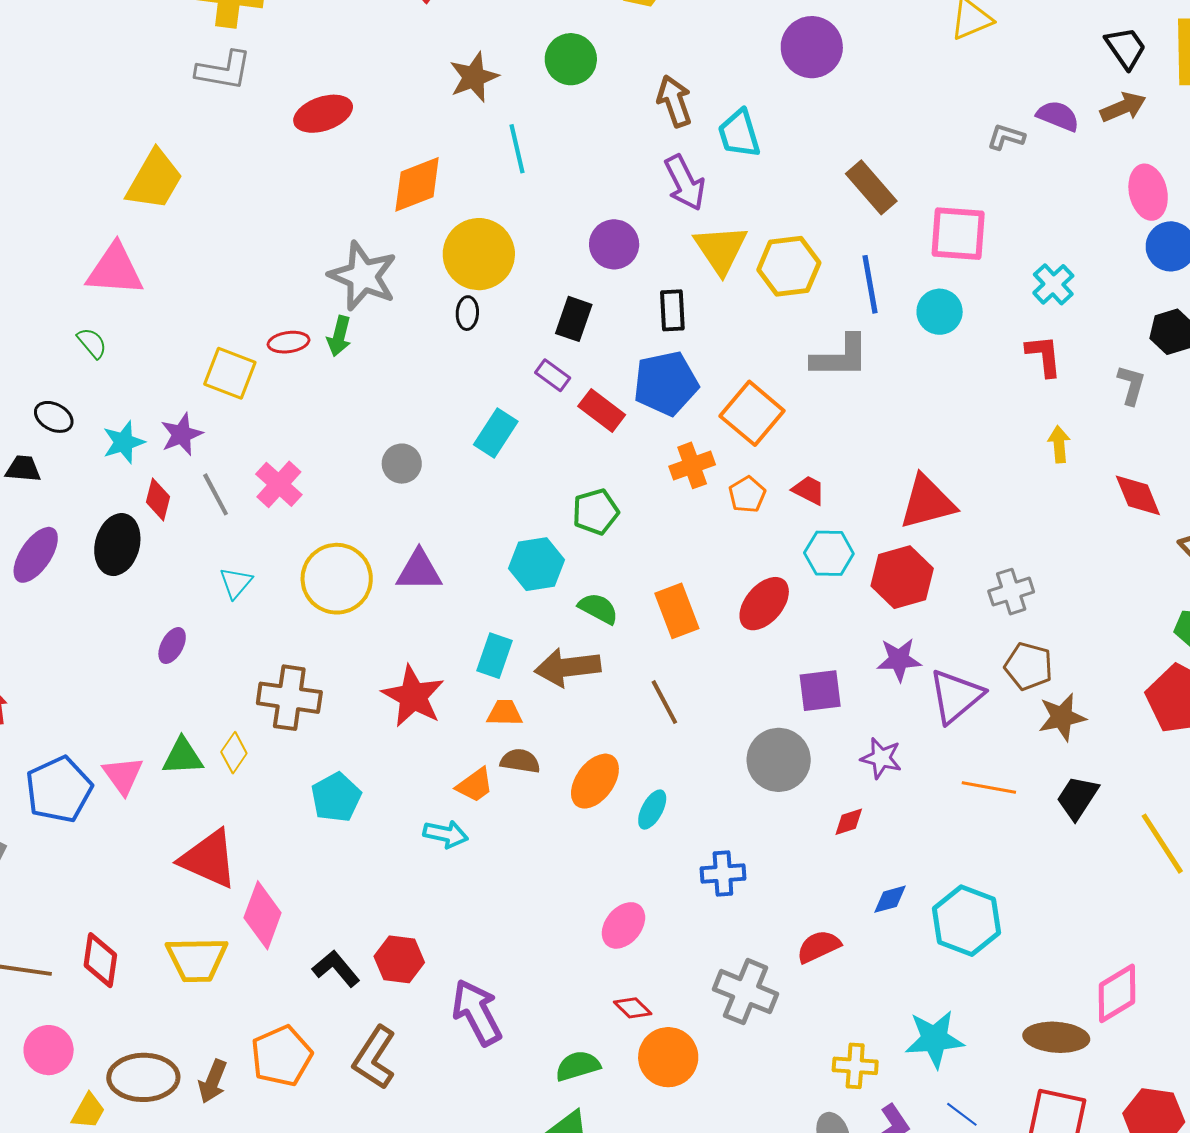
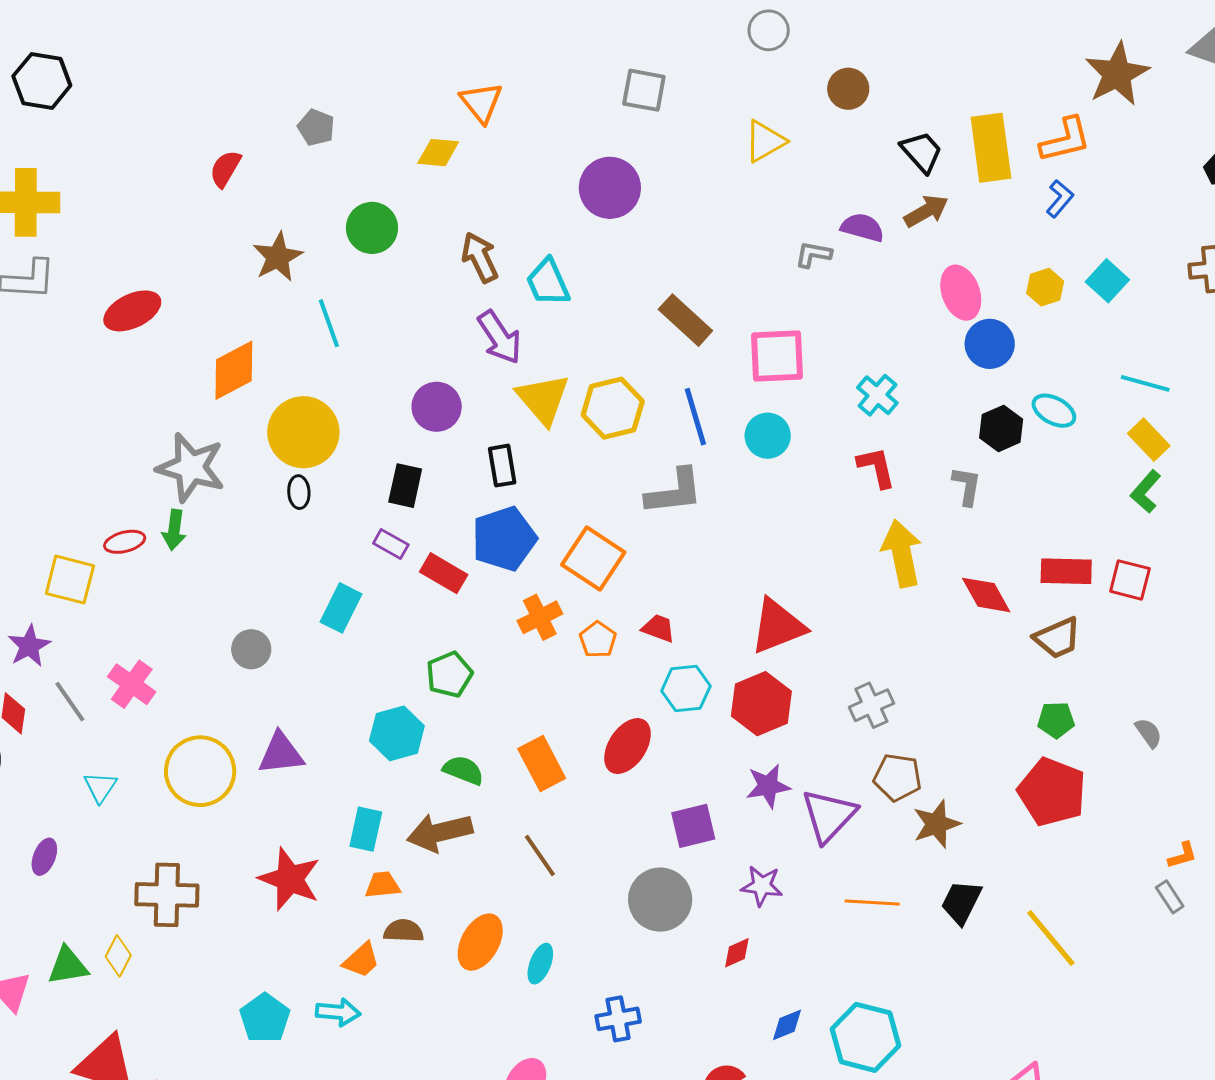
yellow arrow: (1059, 444) -> (902, 553), size x1.8
cyan pentagon: (336, 797) -> (265, 1018), moved

